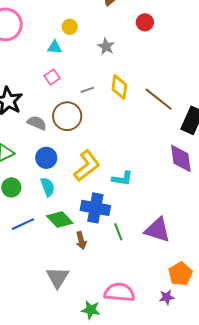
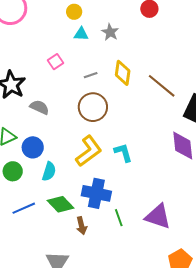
cyan triangle: (55, 47) -> (81, 34), moved
brown circle: (67, 116) -> (93, 107), moved
blue circle: (46, 158) -> (33, 147), moved
cyan L-shape: (122, 179) -> (123, 153), moved, turned -115
cyan semicircle: (48, 187) -> (49, 171), turned 36

